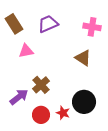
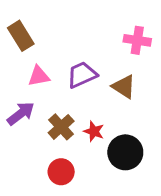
purple trapezoid: (48, 24) -> (82, 75), moved
purple arrow: (19, 97) -> (21, 114), moved
red star: (63, 113) -> (94, 131), moved

